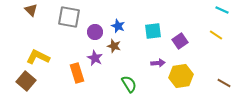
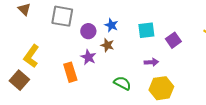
yellow L-shape: (38, 57) -> (31, 56), turned -80
yellow hexagon: (181, 76) -> (161, 88), moved
green semicircle: (129, 84) -> (122, 83), turned -30

